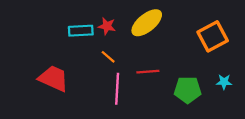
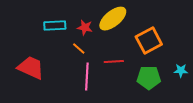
red star: (107, 26) -> (85, 28), moved
orange square: (213, 36) -> (149, 41), moved

